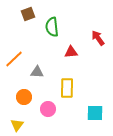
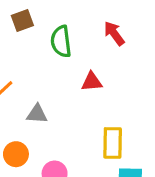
red arrow: (98, 38) -> (114, 33), moved
yellow rectangle: (67, 88) -> (113, 143), moved

